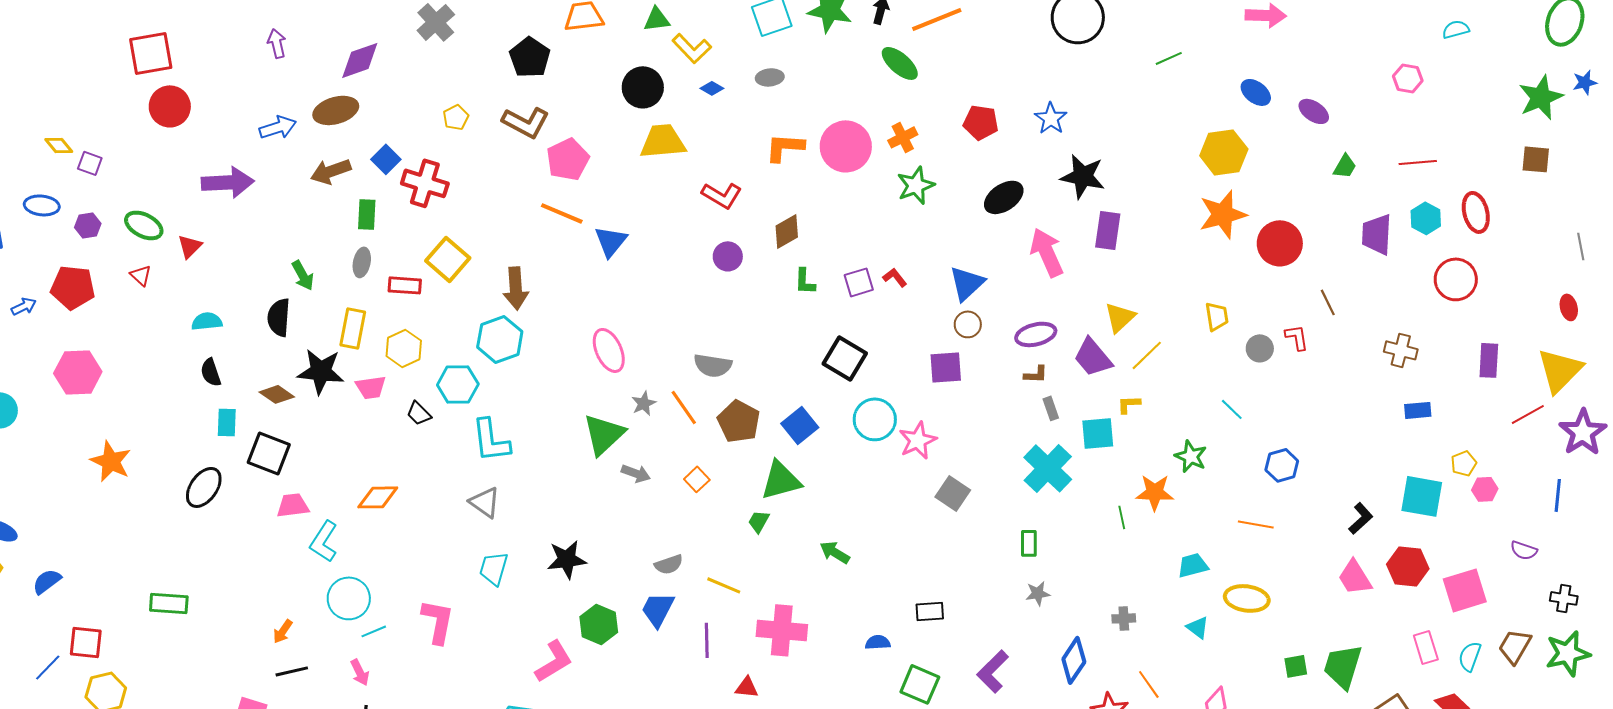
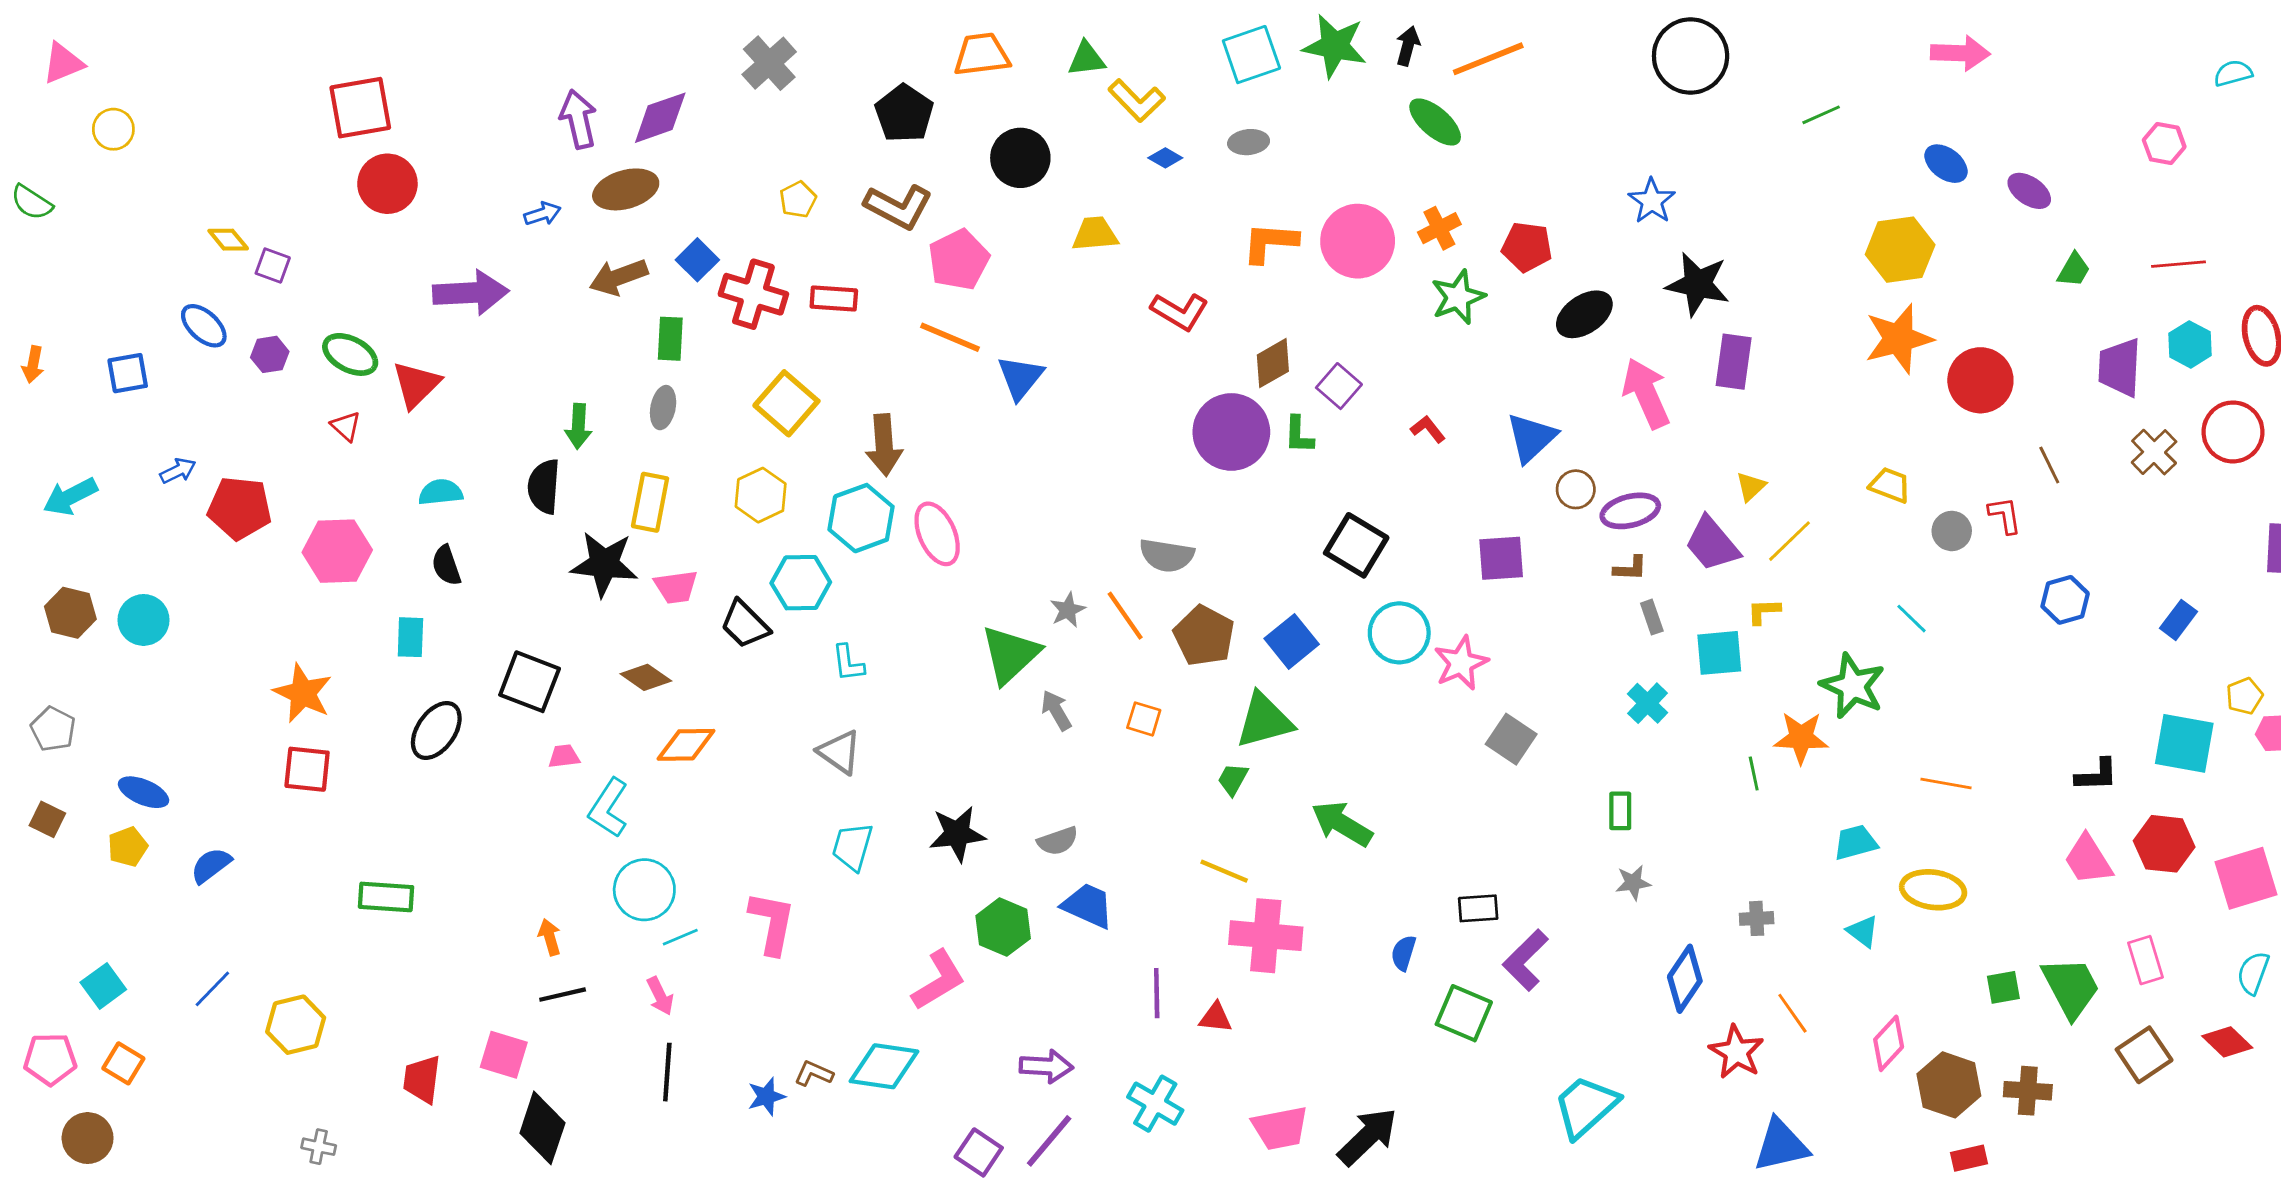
purple arrow: (277, 43) -> (578, 119), moved, size x1.4
black circle: (643, 87) -> (1020, 158), moved
red pentagon: (981, 122) -> (1527, 247), moved
blue arrow: (278, 127) -> (542, 214), size x0.7
yellow trapezoid: (663, 141) -> (1095, 234), size x0.7
blue ellipse: (42, 205) -> (204, 326), turned 36
red triangle: (190, 246) -> (416, 385), size x1.4
purple circle: (728, 256) -> (1231, 432), moved, size x1.8
green arrow: (303, 275) -> (578, 426), turned 32
purple square: (859, 282) -> (1339, 386), moved, turned -32
red rectangle: (405, 285) -> (834, 299), moved
red pentagon: (73, 287) -> (240, 508), moved
yellow trapezoid: (1217, 316) -> (1890, 485), turned -60
yellow triangle: (1120, 317) -> (1751, 486), size x0.7
brown circle: (968, 324) -> (1576, 489), moved
yellow hexagon: (404, 348) -> (761, 495), moved
pink ellipse: (609, 350) -> (937, 534), moved
brown cross: (1401, 350) -> (2154, 452), moved, turned 32
pink hexagon: (78, 372) -> (337, 551), moved
brown diamond: (277, 394) -> (646, 677), moved
blue rectangle: (1418, 410) -> (2178, 620), turned -48
black trapezoid: (419, 413) -> (745, 624), size x1.4
cyan rectangle: (227, 422) -> (410, 637), moved
cyan L-shape: (491, 440) -> (848, 663), size x0.6
green star: (1191, 456) -> (1853, 686), size x1.4
blue hexagon: (1282, 465) -> (2065, 600), moved
cyan cross: (1048, 468) -> (1647, 703), size x0.6
gray arrow: (636, 473) -> (1056, 710), turned -140
orange square: (697, 479) -> (1144, 719), turned -30
pink trapezoid: (293, 505) -> (564, 756), size x0.7
black L-shape: (1361, 518) -> (2097, 775), turned 40
green arrow: (835, 552) -> (1342, 824), size x1.4
gray semicircle: (669, 564) -> (1058, 841), moved
yellow line: (724, 585) -> (1224, 871), moved
blue trapezoid: (658, 609) -> (1088, 906), turned 87
orange arrow: (283, 631) -> (550, 937), turned 130
purple line: (707, 640) -> (1157, 993), moved
red square: (86, 642) -> (307, 769), moved
blue semicircle: (878, 642) -> (1404, 953), turned -70
pink rectangle: (1426, 647) -> (2145, 960), moved
green trapezoid: (1343, 666) -> (2071, 987), turned 135
purple L-shape: (993, 671) -> (1526, 960), moved

